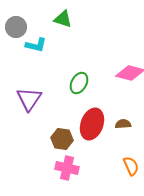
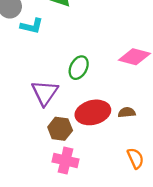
purple triangle: (29, 99) -> (45, 93), moved
red ellipse: (92, 124) -> (93, 112), turned 56

